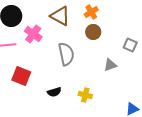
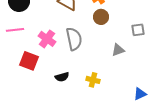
pink cross: (33, 34) -> (47, 39), moved
gray square: (130, 45) -> (138, 30), turned -32

